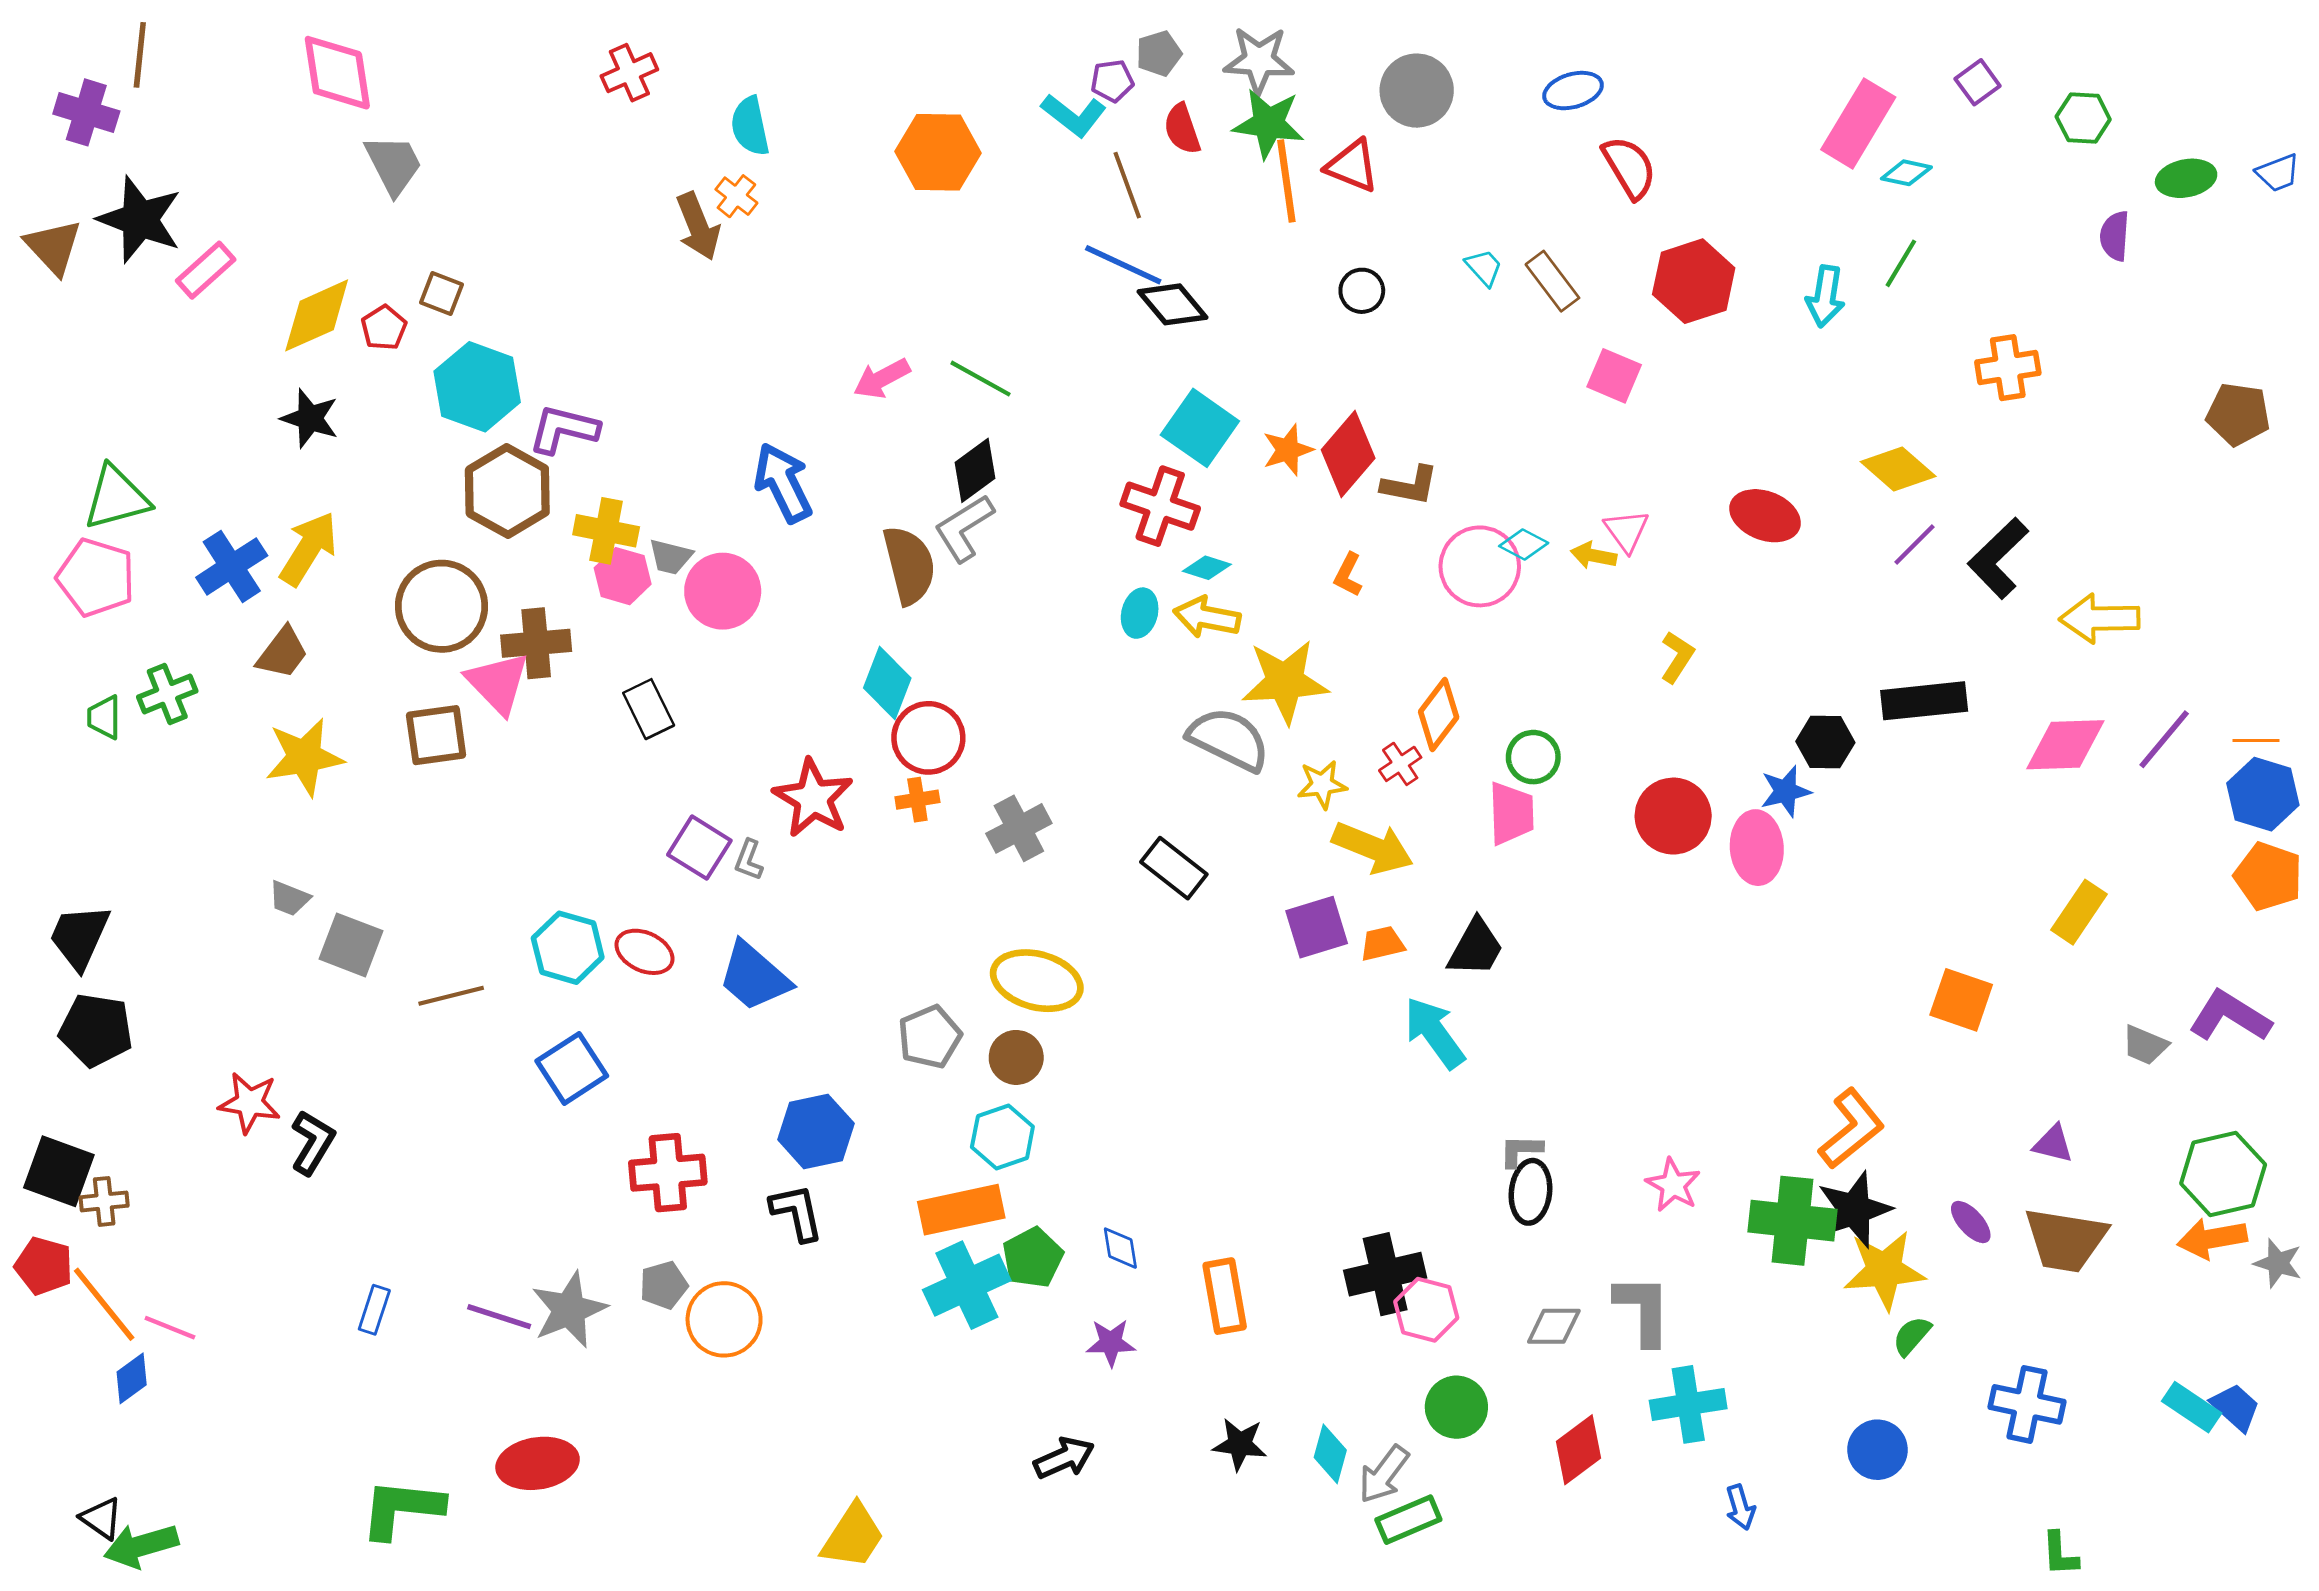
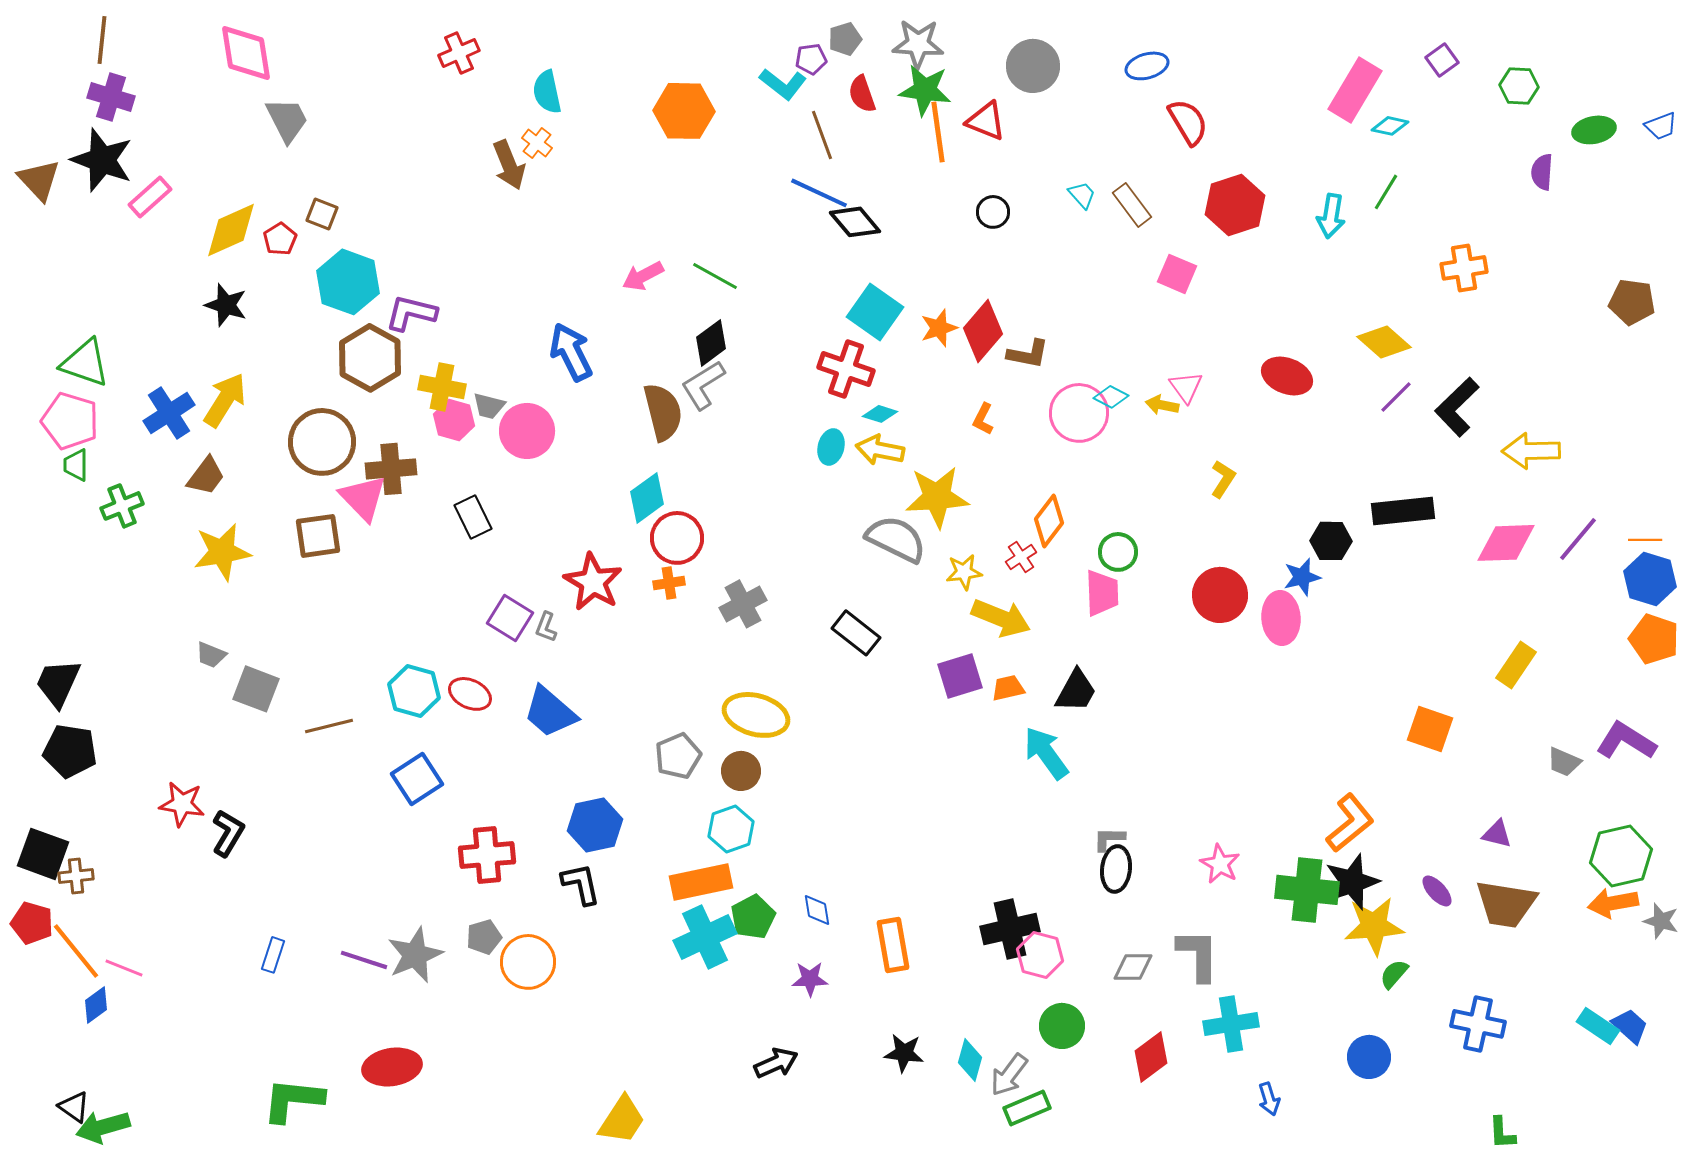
purple cross: (86, 112) -> (111, 97), moved
green triangle: (116, 498) -> (85, 363), turned 34
cyan diamond: (887, 683) -> (647, 498), turned 33
green trapezoid: (104, 717) -> (76, 465), moved

